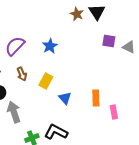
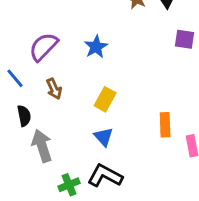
yellow rectangle: (46, 81) -> (105, 99), moved
blue triangle: (65, 98) -> (104, 137), moved

